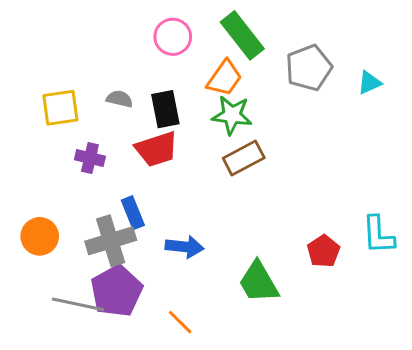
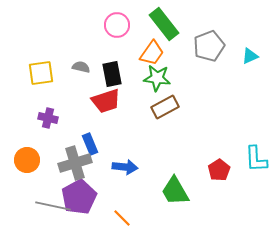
purple cross: (90, 158) -> (48, 118), moved

